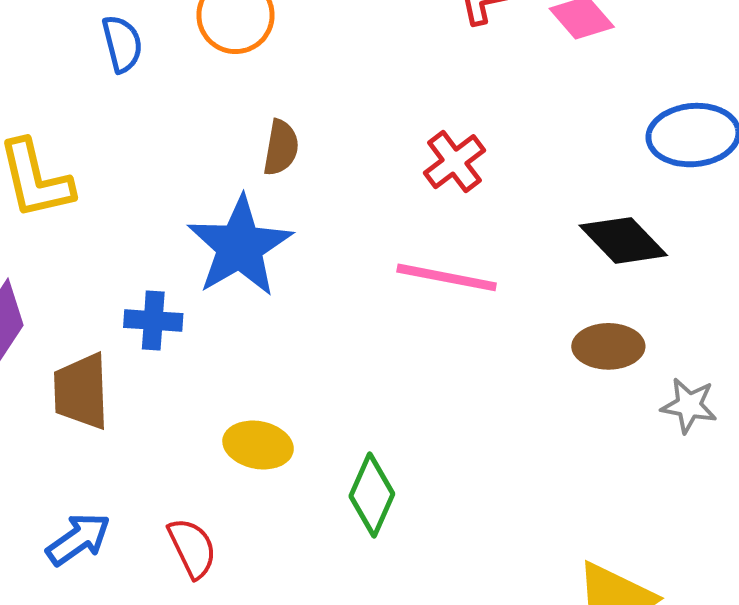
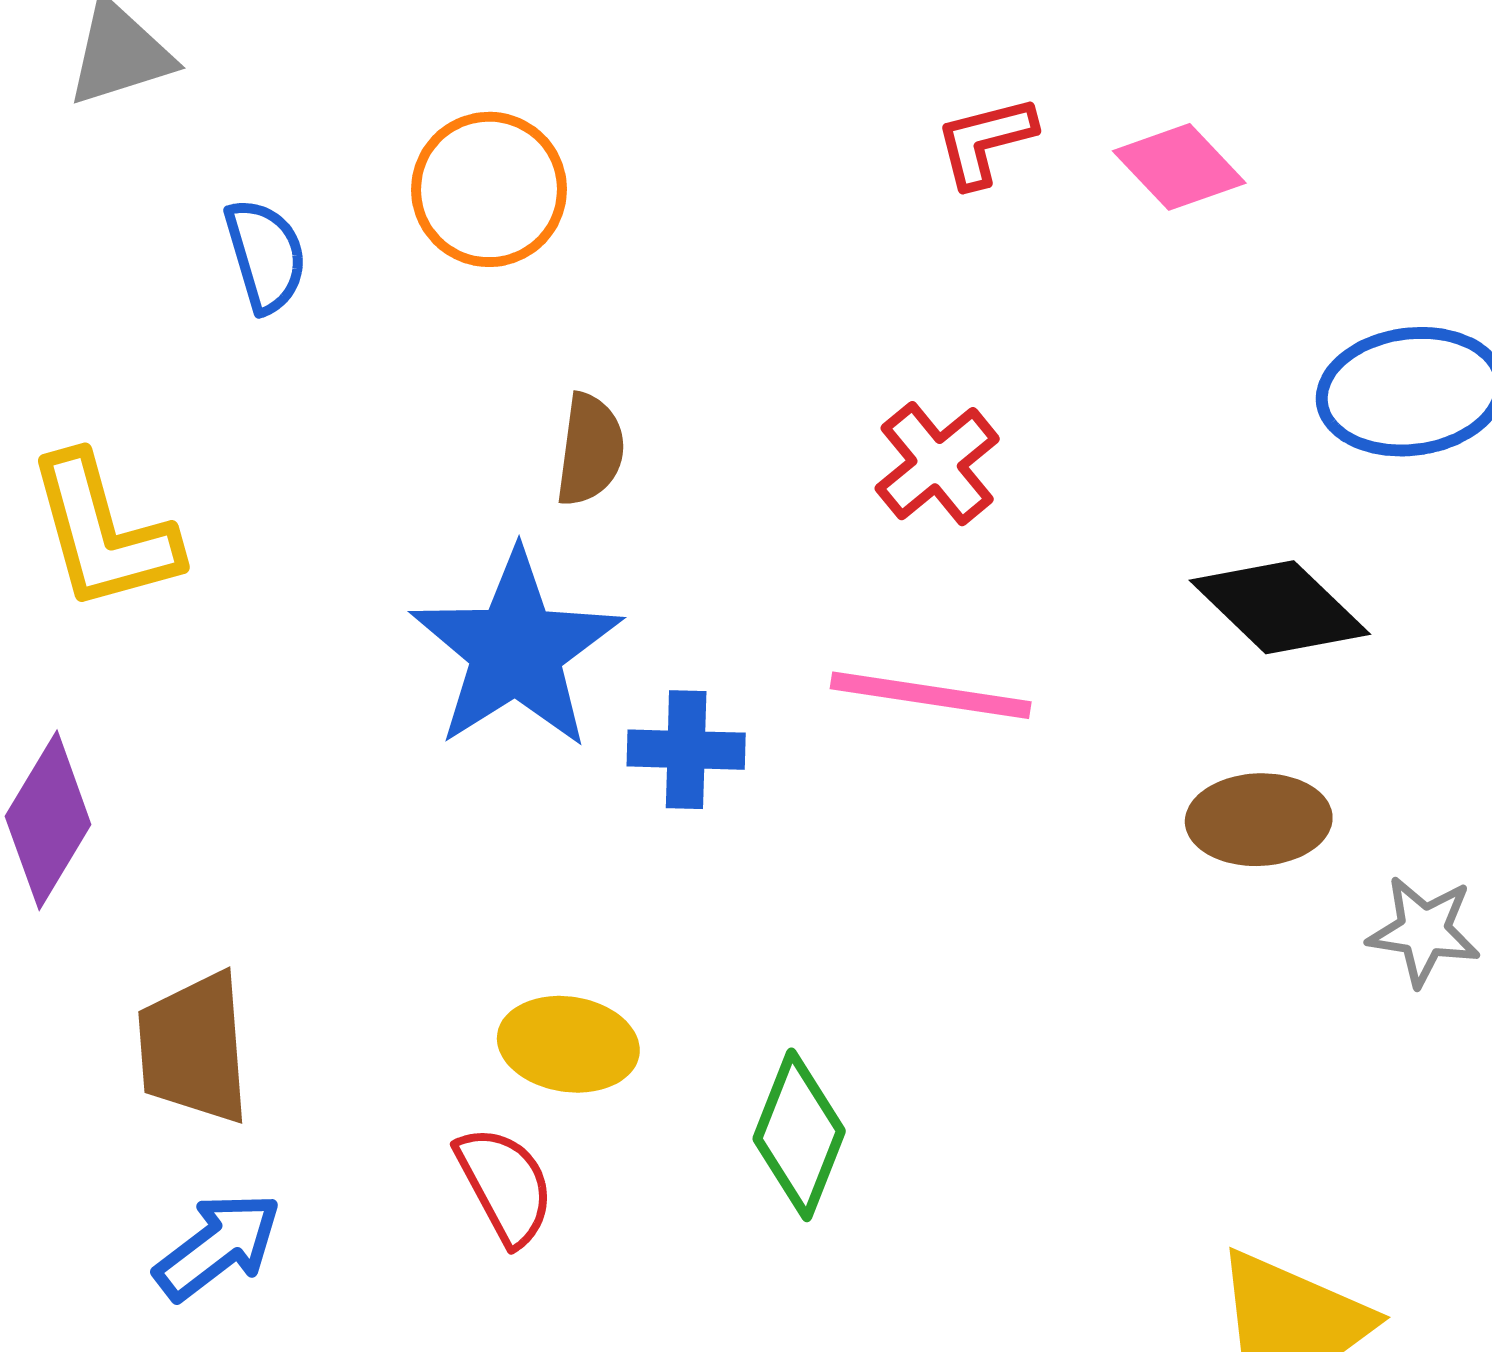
blue cross: (153, 321) -> (686, 750), moved
brown trapezoid: (81, 391) -> (194, 1048), moved
red semicircle: (192, 548) -> (505, 1185), moved

